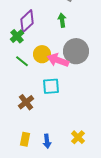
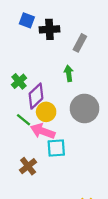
purple diamond: (27, 21) -> (36, 96), moved
green cross: (17, 36) -> (19, 81), moved
pink arrow: (58, 60) -> (43, 131), moved

